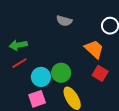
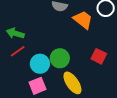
green arrow: (18, 45) -> (15, 33), turned 30
orange trapezoid: (94, 49) -> (83, 20), moved

